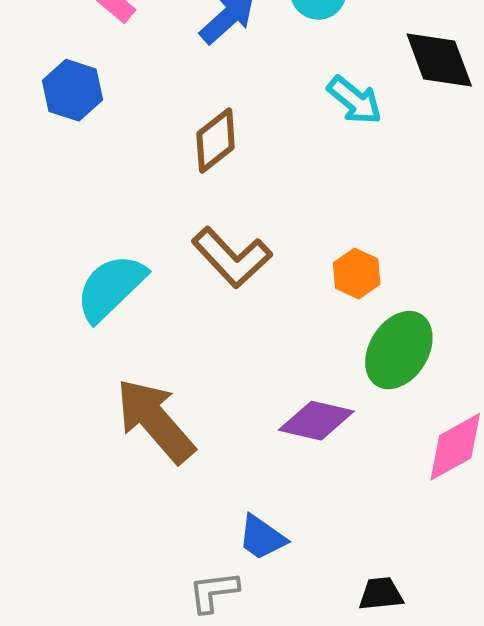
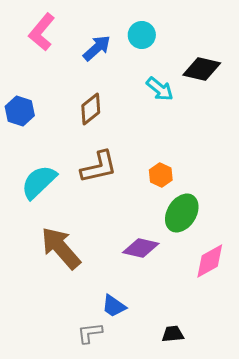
black diamond: (439, 60) -> (202, 69), turned -57
blue hexagon: (73, 90) -> (20, 111), moved
brown L-shape: (232, 257) -> (99, 167), turned -60

